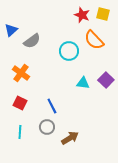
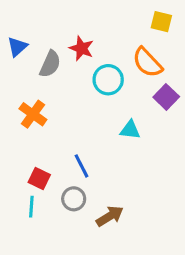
red star: (82, 15) -> (82, 48), moved
gray semicircle: (32, 41) -> (50, 64), turned -30
purple square: (106, 80) -> (166, 97), moved
red square: (20, 103) -> (39, 178), moved

